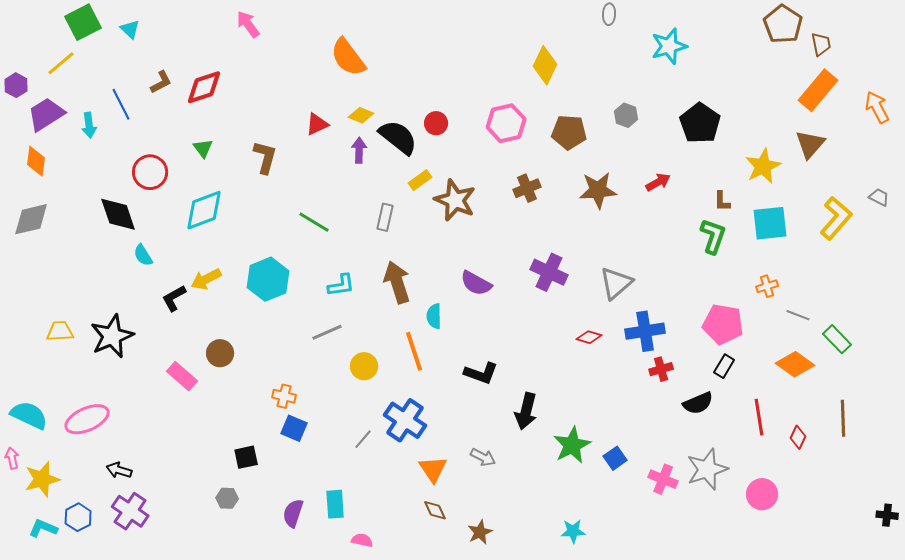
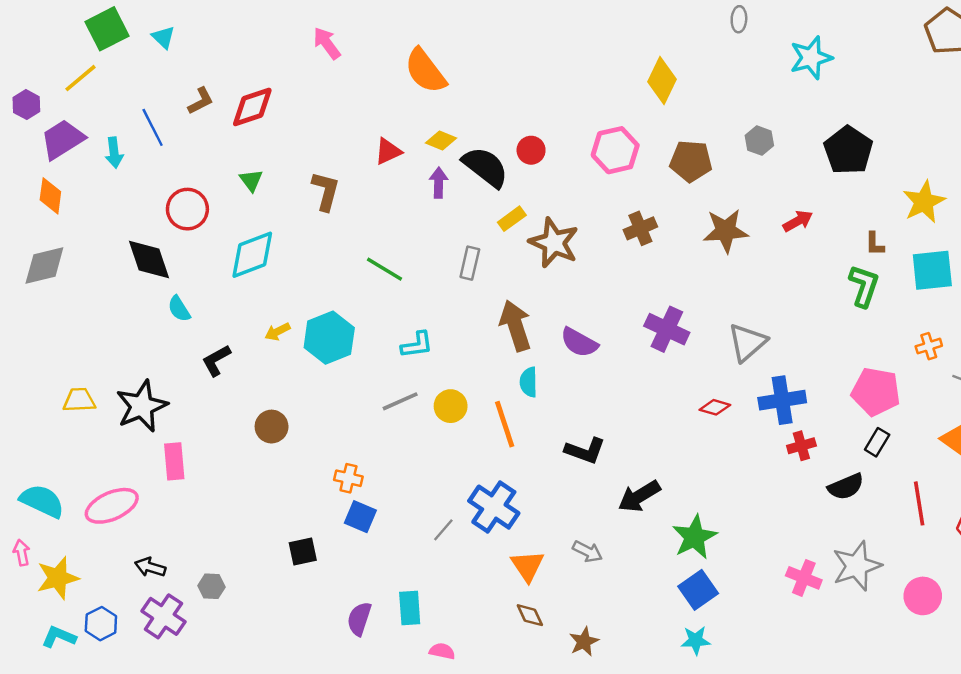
pink arrow: (248, 24) -> (327, 43), moved
yellow arrow: (206, 279) -> (278, 332), moved, size x0.7
brown arrow: (397, 282) -> (515, 326), moved
yellow circle: (364, 366) -> (451, 406), moved
pink rectangle: (182, 376) -> (174, 461), moved, turned 44
black arrow: (526, 411) -> (639, 496), turned 45
blue square: (615, 458) -> (698, 590), moved, size x1.4
gray hexagon: (227, 498) -> (211, 586), moved

